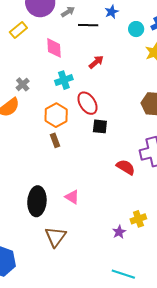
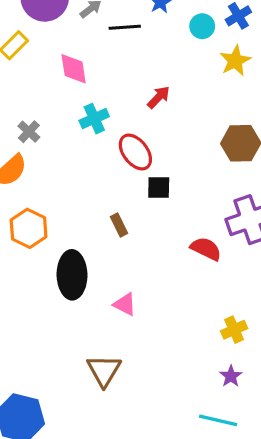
red arrow: (96, 62) -> (159, 97), moved
orange hexagon: (56, 115) -> (29, 228), moved
brown rectangle: (55, 140) -> (119, 225), moved
black ellipse: (37, 201) -> (72, 275), moved
purple star: (119, 232) -> (231, 376), moved

